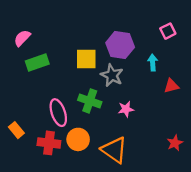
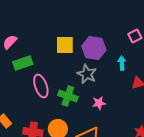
yellow square: (86, 59) -> (65, 45), moved
pink ellipse: (58, 113) -> (41, 86), moved

